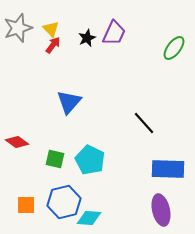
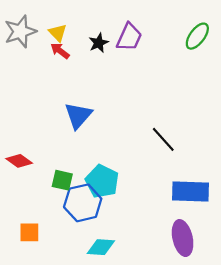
red arrow: (53, 45) -> (60, 51), turned -90
green ellipse: (174, 48) -> (197, 36), moved
blue hexagon: (64, 202) -> (83, 203), moved

